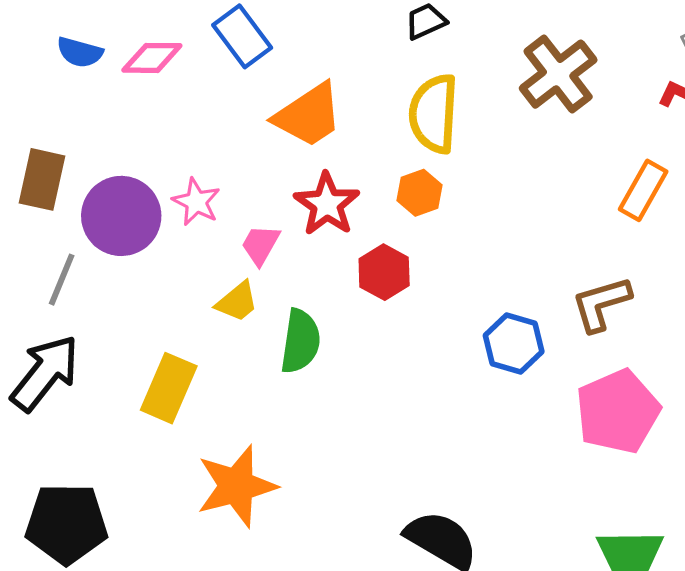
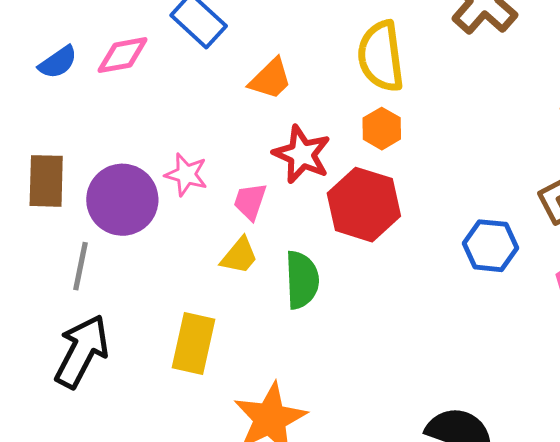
blue semicircle: (80, 52) -> (58, 62), turned -39
orange trapezoid: (308, 115) -> (270, 79), size x0.7
red hexagon: (384, 272) -> (364, 205), size x1.5

